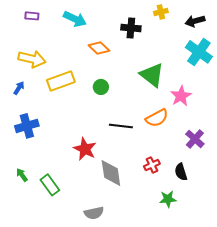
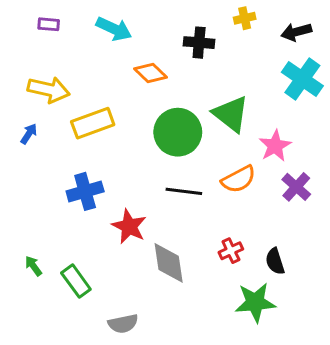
green circle: (101, 87) -> (178, 132), moved, size x2.0
blue cross: (27, 126) -> (85, 191), moved
purple cross: (195, 139) -> (296, 187), moved
green star: (168, 199) -> (255, 302), size x1.5
gray semicircle: (94, 213) -> (123, 324), moved

